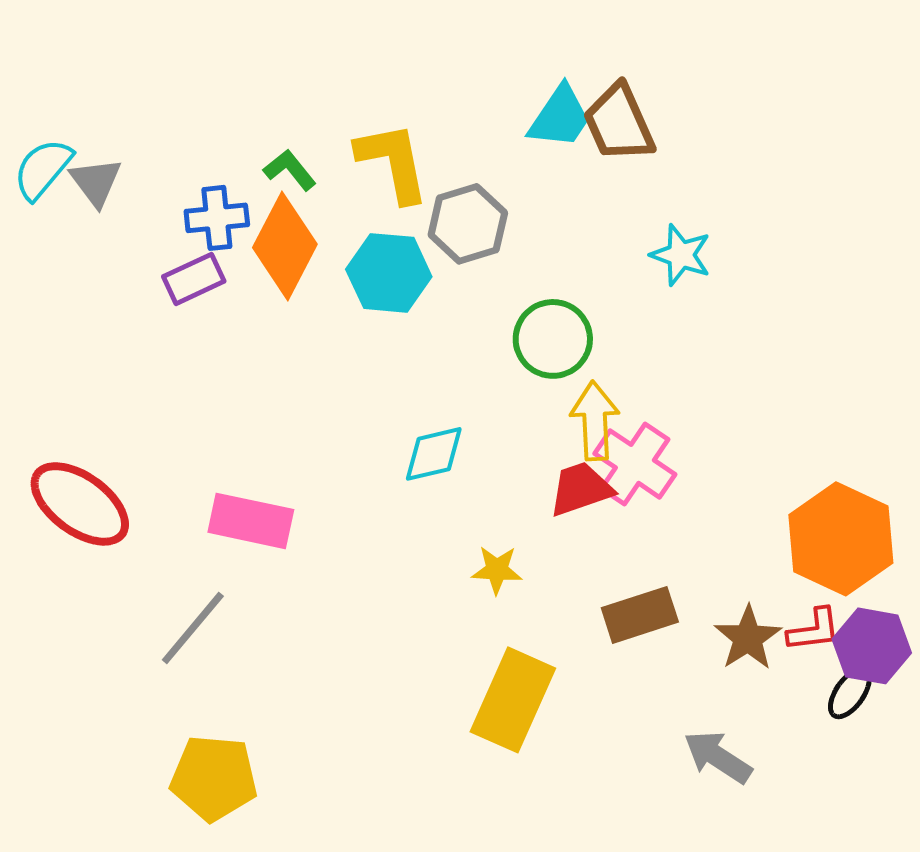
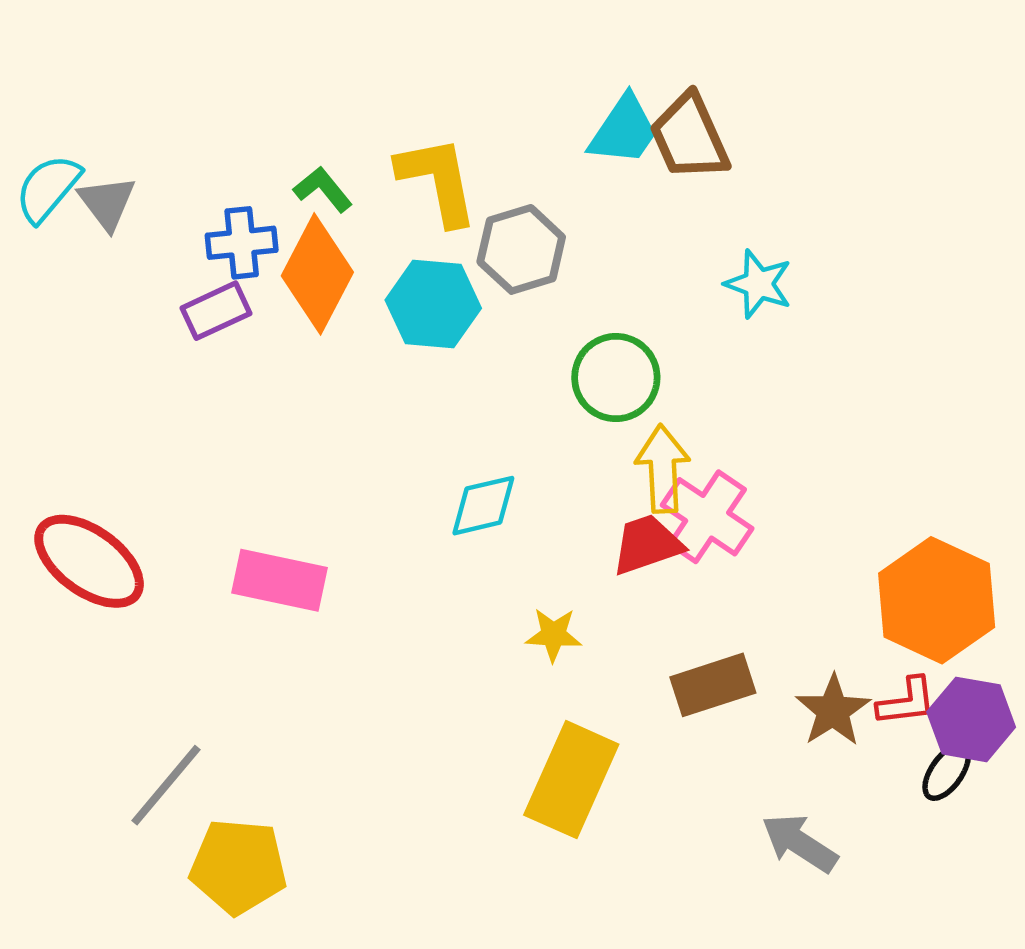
gray line: (193, 628) -> (166, 785), moved

